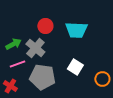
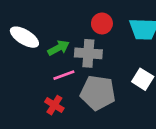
gray cross: (35, 48) -> (88, 53), turned -36

